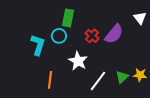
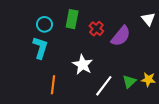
cyan circle: (59, 36) -> (45, 24), moved
red cross: (92, 36) -> (96, 29), moved

